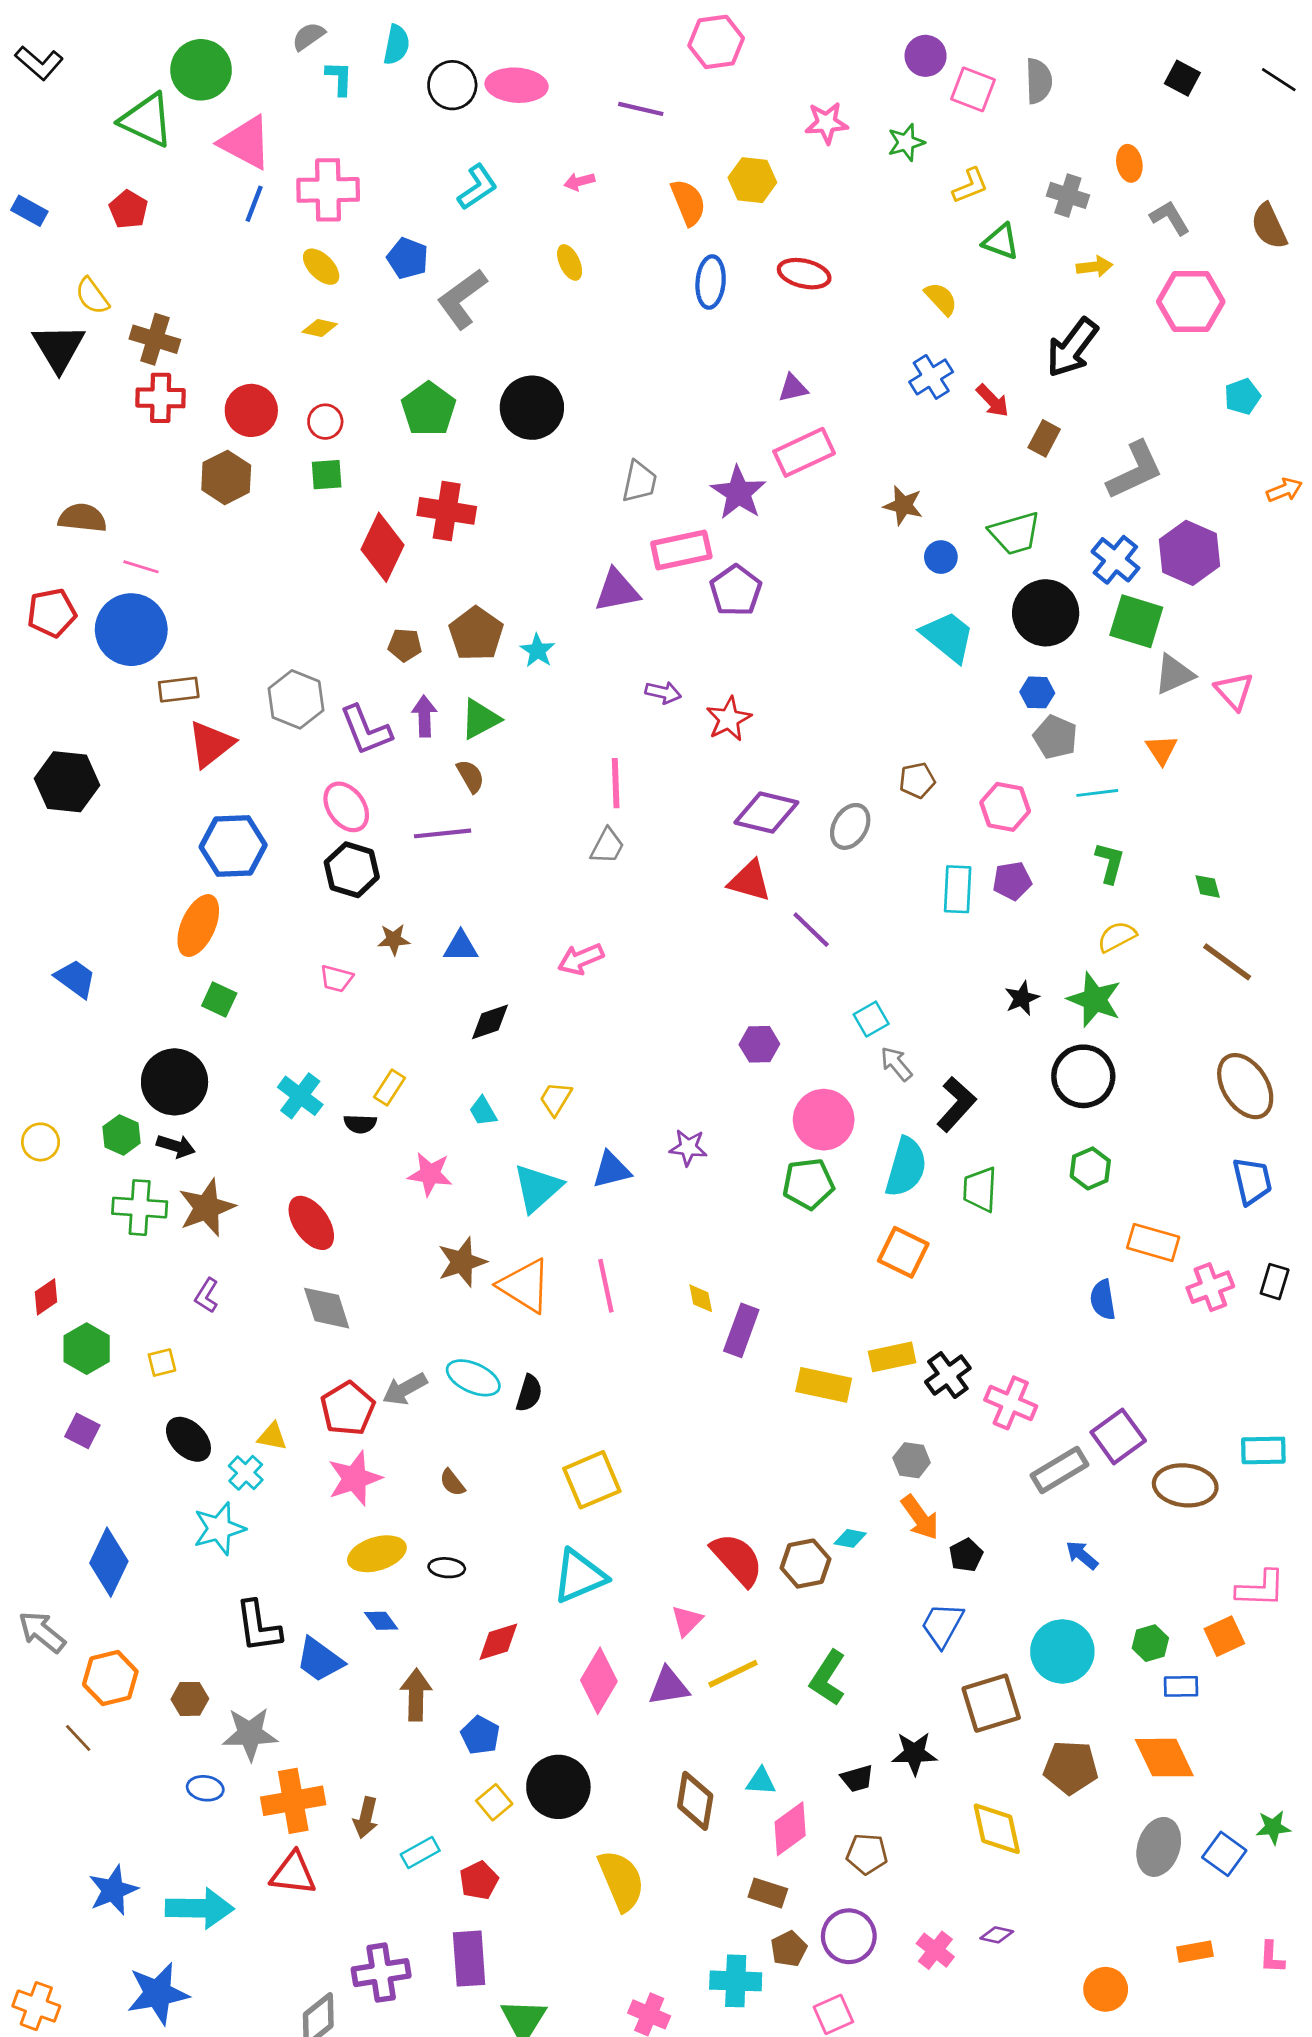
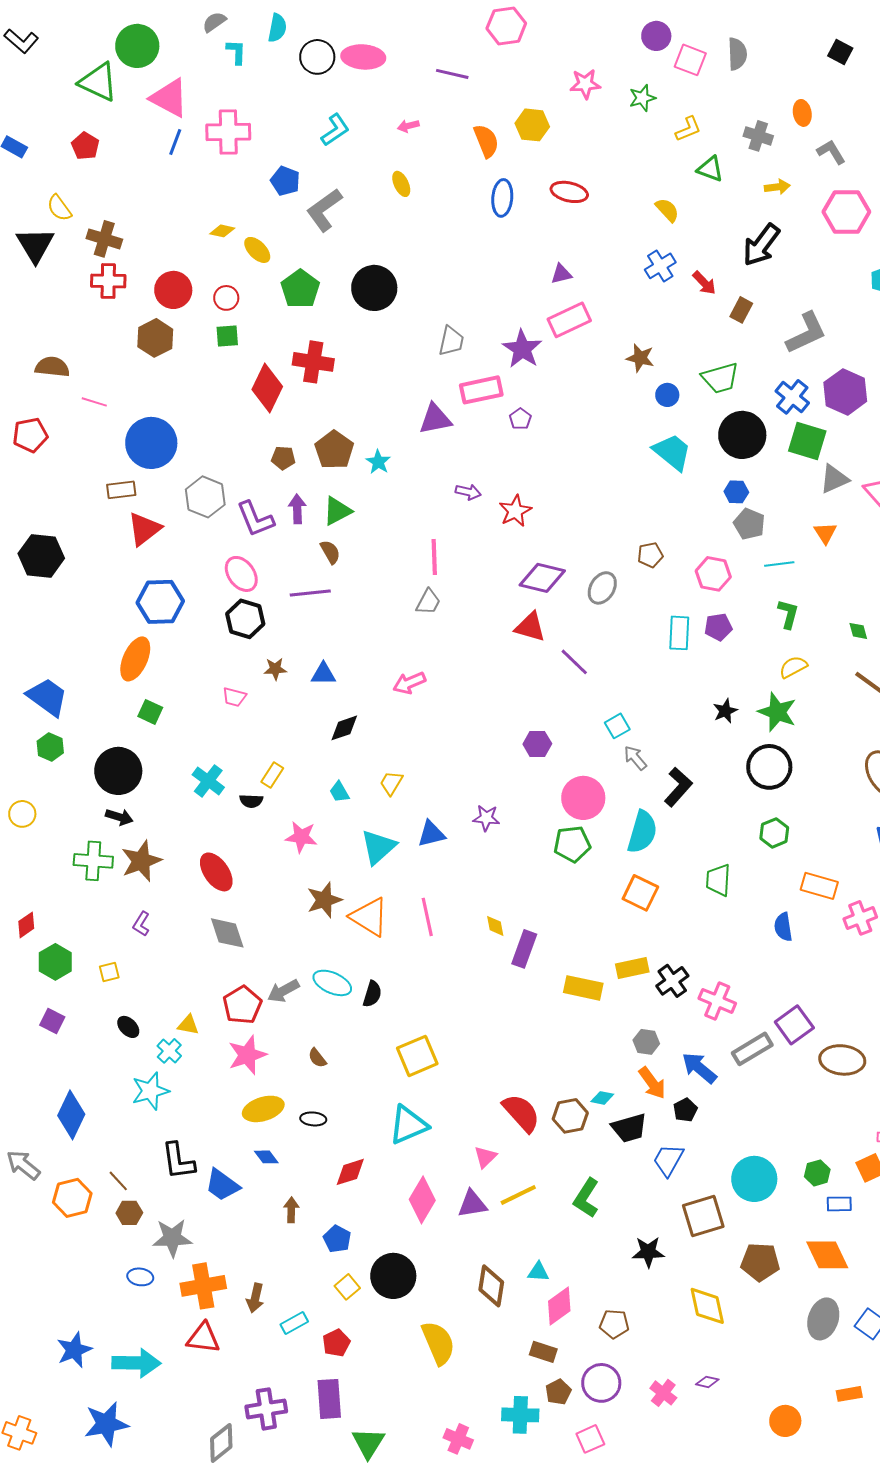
yellow ellipse: (321, 267) -> (257, 250), moved
purple pentagon: (736, 591) -> (520, 419), size x0.6
blue circle: (131, 630) -> (151, 443), moved
blue trapezoid: (75, 979) -> (47, 697), size x1.4
green hexagon: (121, 1135) -> (50, 747), moved
green trapezoid: (980, 1189) -> (718, 880), moved
black ellipse: (188, 1439) -> (128, 1027), size x0.7
blue arrow: (1082, 1555) -> (699, 1068), moved, size x1.5
brown arrow: (416, 1695) -> (291, 1210), size x0.7
brown line: (78, 1738) -> (118, 1181), moved
black trapezoid: (857, 1779) -> (629, 1128), moved, size x1.5

